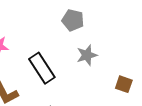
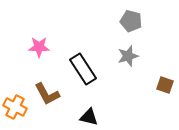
gray pentagon: (73, 20) -> (131, 21), moved

